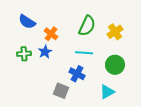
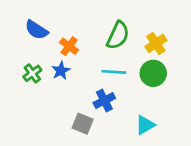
green cross: (24, 54) -> (32, 73), turned -32
green circle: (115, 65) -> (153, 73), moved
blue cross: (77, 74) -> (104, 101), turned 35

